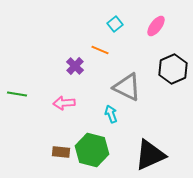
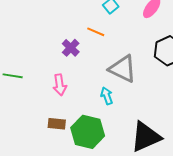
pink arrow: (64, 103) -> (60, 85), turned -95
brown rectangle: (61, 152) -> (57, 124), moved

